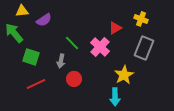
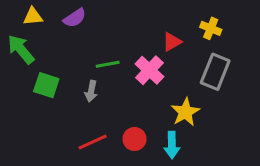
purple semicircle: (44, 20) -> (75, 18), moved
green line: (72, 43) -> (108, 64), turned -56
red circle: (74, 79) -> (134, 139), moved
red line: (36, 84) -> (93, 142), moved

